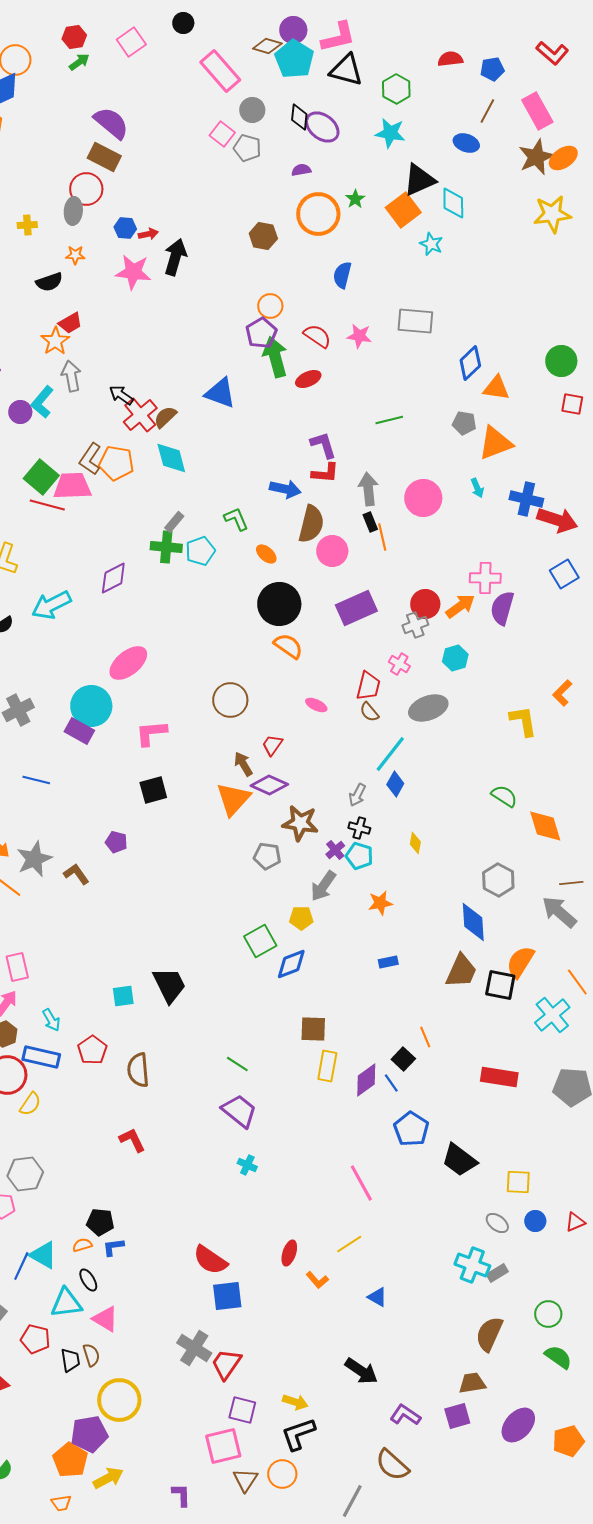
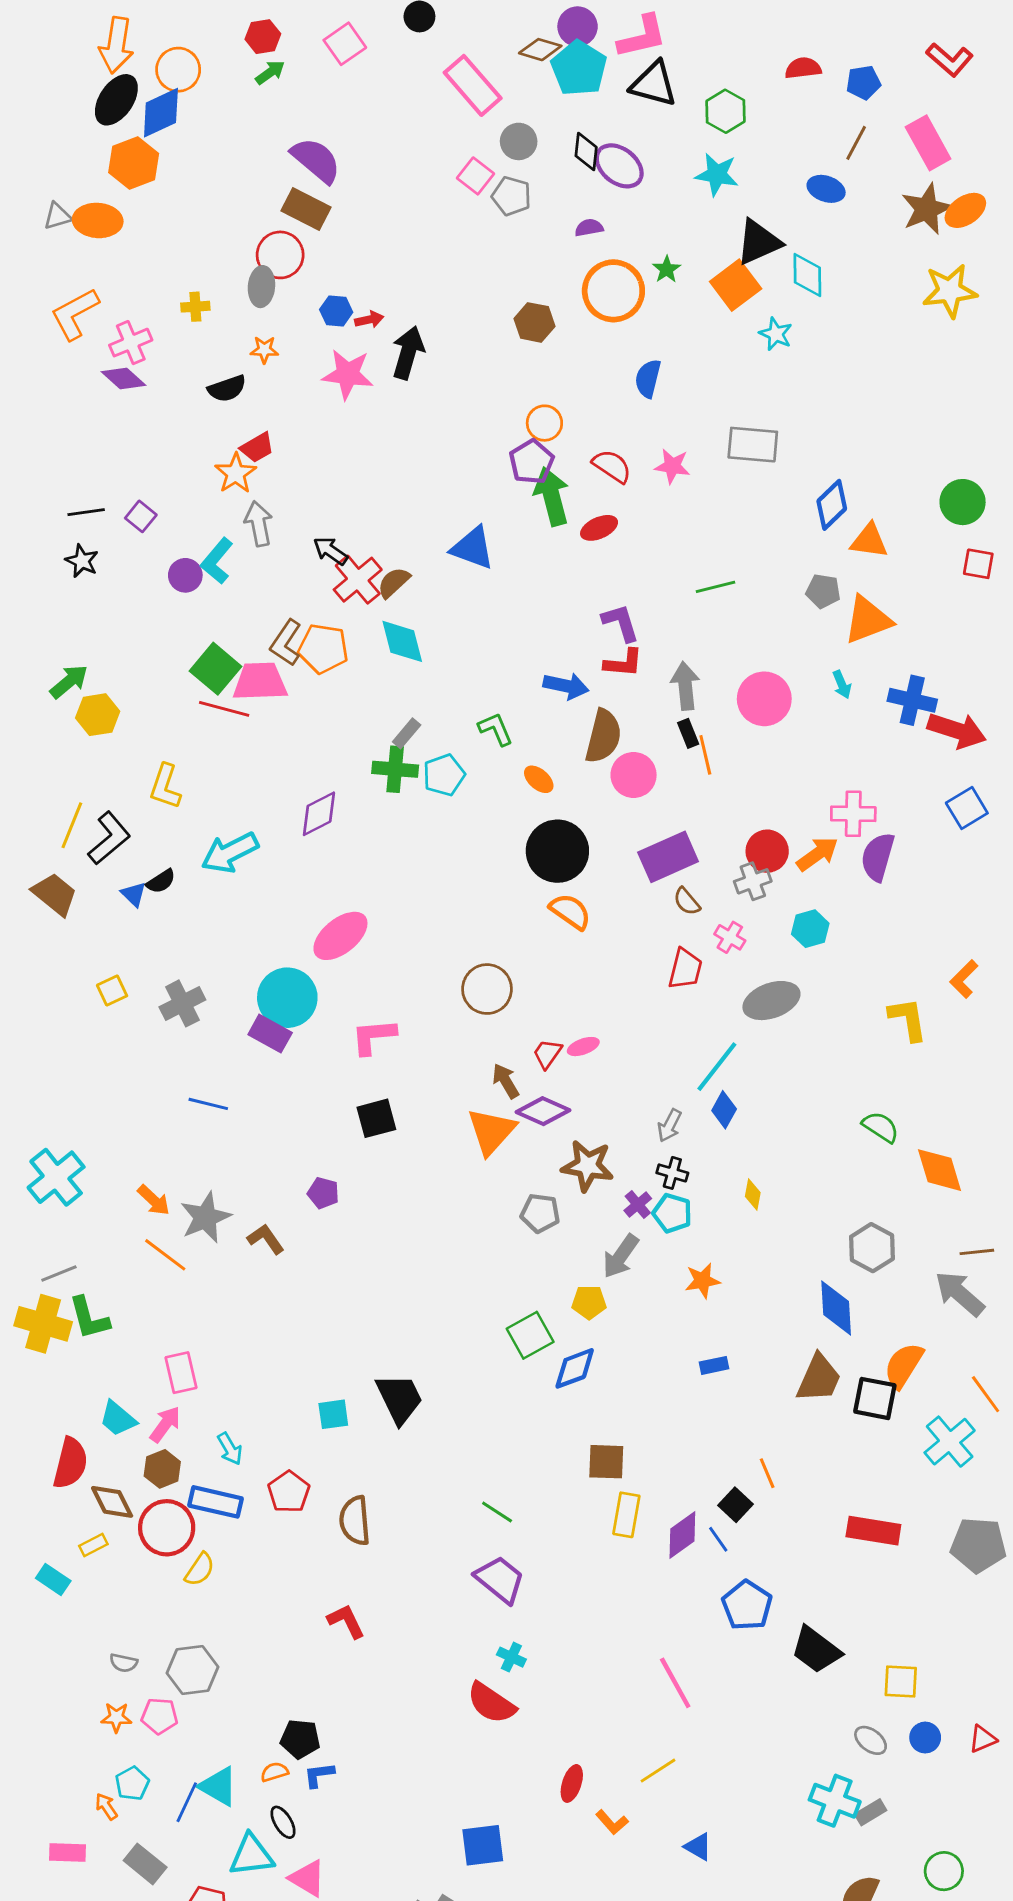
pink ellipse: (316, 705) -> (583, 1047), moved, turned -45
brown semicircle: (369, 712) -> (687, 901), moved
red semicircle: (210, 1260) -> (491, 1703), moved

